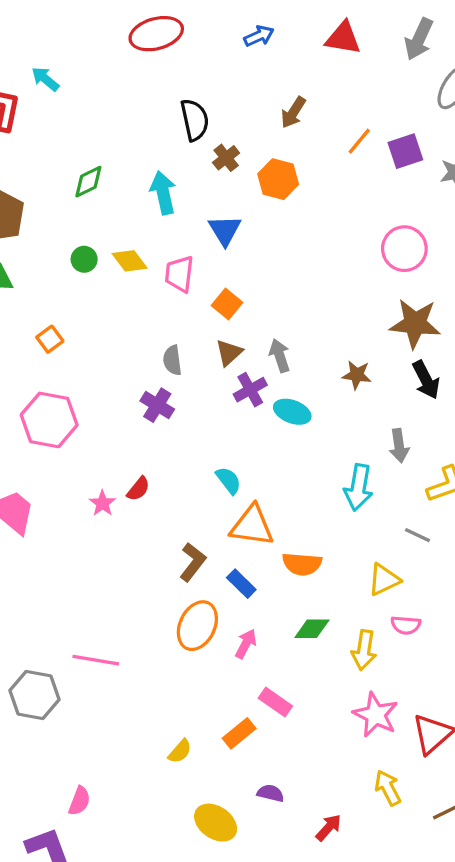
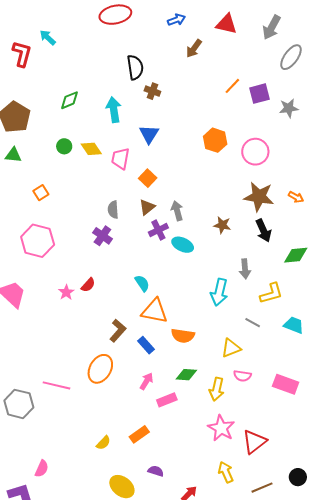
brown arrow: (293, 112) -> (194, 48), moved
brown cross: (226, 158) -> (152, 91), turned -35
orange hexagon: (278, 179) -> (215, 140), moved
orange ellipse: (197, 626) -> (100, 369), moved
pink rectangle: (275, 702) -> (167, 400), moved, turned -60

